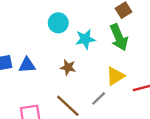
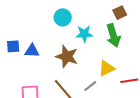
brown star: (68, 67) -> (67, 57), size x1.6

